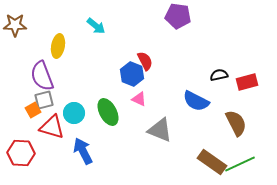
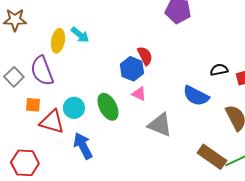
cyan arrow: (96, 26) -> (80, 35), moved
gray square: (44, 100) -> (14, 77), moved, turned -30
orange square: (33, 110) -> (33, 105), turned 35
red hexagon: (21, 153) -> (25, 163), moved

